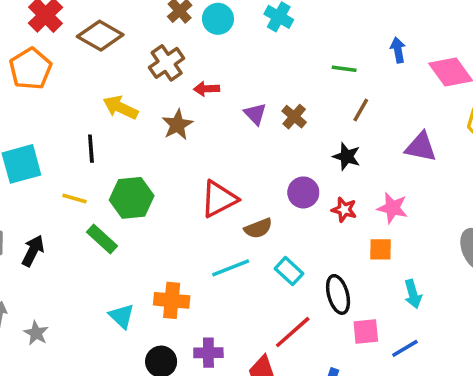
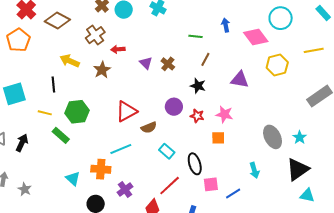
cyan line: (231, 268) -> (121, 149), moved
cyan arrow: (413, 294) -> (254, 170), moved
purple cross: (208, 353) -> (125, 190), moved, turned -35

